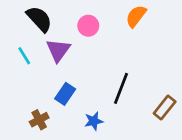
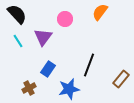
black semicircle: (39, 19) -> (17, 14), moved
blue star: (94, 121) -> (69, 89), size x1.5

